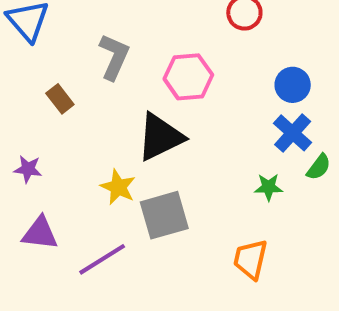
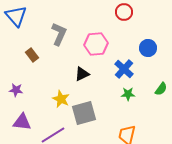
blue cross: (293, 133) -> (124, 69), moved
black triangle: (160, 137) -> (82, 74), size x0.6
green star: (269, 187) -> (128, 94), moved

